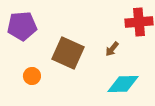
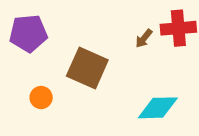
brown arrow: (112, 49) -> (144, 38), moved

